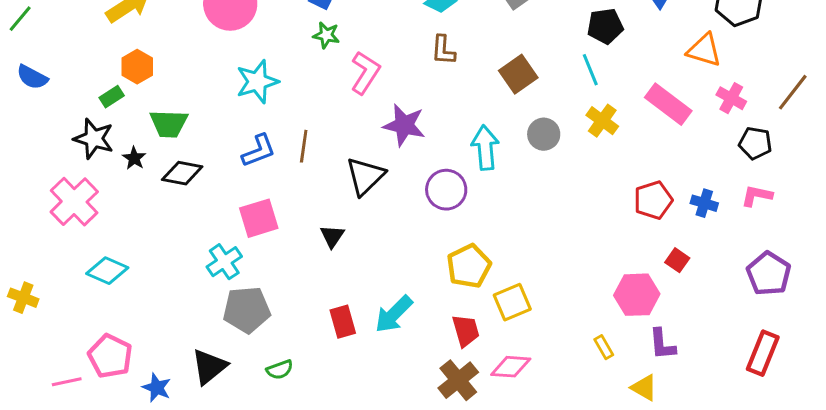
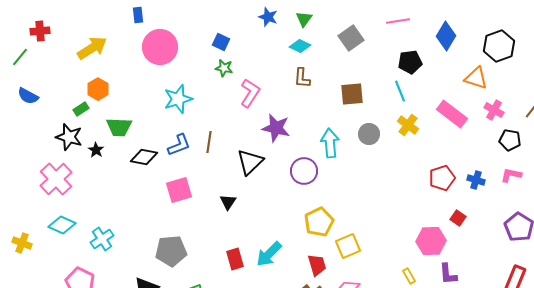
brown square: (518, 74) -> (352, 94), turned 30
black diamond: (182, 173) -> (144, 157), moved
cyan cross: (224, 262) -> (102, 239), moved
cyan diamond: (107, 271) -> (62, 225), moved

